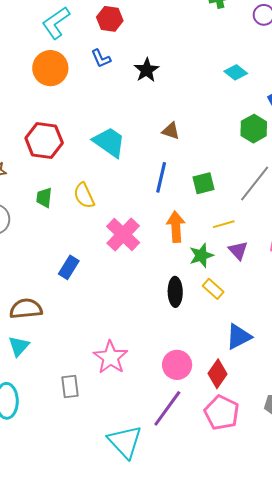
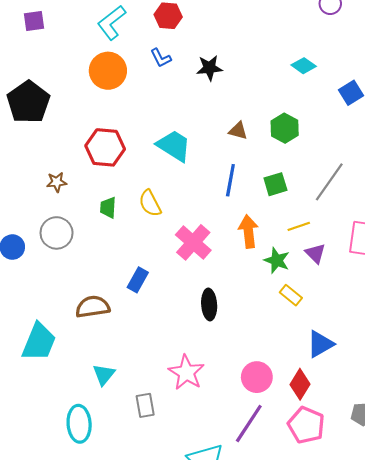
black star: (147, 70) -> (209, 68), turned 30
green hexagon: (254, 129) -> (285, 128), moved
green star: (201, 255) -> (277, 260), turned -30
black ellipse: (175, 292) -> (209, 304), moved
brown semicircle: (26, 309) -> (93, 307), moved
cyan triangle: (19, 346) -> (104, 375), moved

